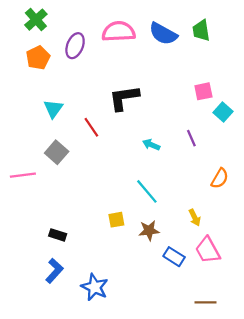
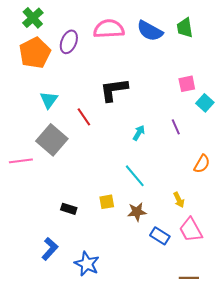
orange pentagon: (38, 58) -> (35, 53), size x1.4
cyan arrow: (151, 145) -> (139, 133), turned 98
gray square: (57, 152) -> (52, 140), size x1.4
black rectangle: (58, 235) -> (69, 209), moved

